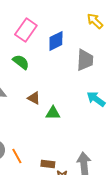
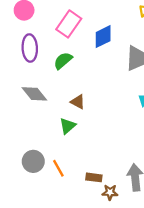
green semicircle: (21, 62) -> (63, 61), turned -78
green triangle: (53, 113) -> (68, 126), moved, turned -42

